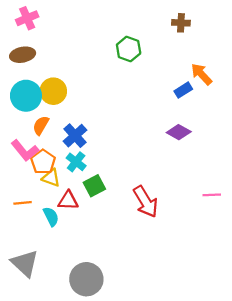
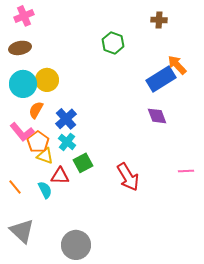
blue rectangle: (183, 90) -> (161, 79), size x1.8
purple diamond: (179, 132) -> (157, 116), turned 40
orange line: (23, 203) -> (15, 187), moved, turned 56

